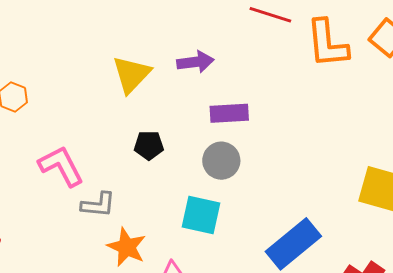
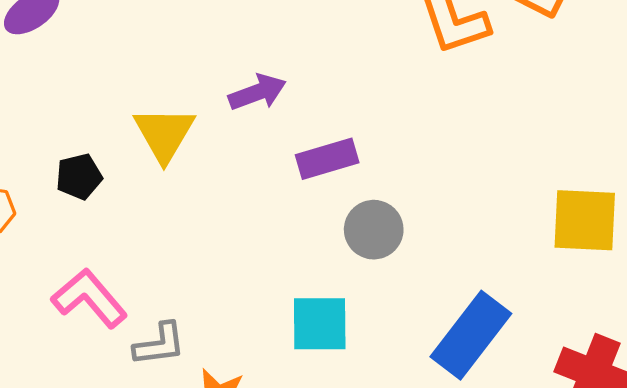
black pentagon: (149, 145) -> (79, 177), moved
gray circle: (221, 161) -> (374, 230), moved

